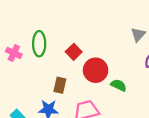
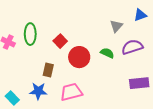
green semicircle: (119, 85) -> (107, 53), moved

